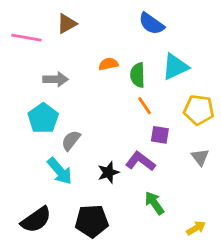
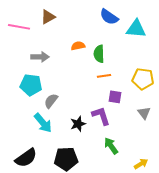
cyan triangle: (175, 67) -> (136, 29), moved, turned 30
orange line: (145, 106) -> (104, 76), turned -64
cyan pentagon: (43, 118) -> (31, 85), turned -30
purple L-shape: (140, 161) -> (101, 116), turned 35

